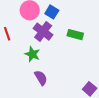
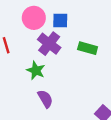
blue square: (52, 12) -> (60, 20), turned -32

